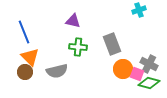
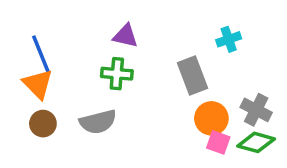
cyan cross: (139, 10) -> (229, 39), moved
green cross: (78, 47) -> (117, 74), moved
orange triangle: (30, 57) -> (38, 84), moved
pink square: (137, 74) -> (218, 142), moved

